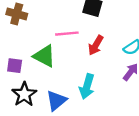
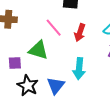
pink line: (67, 34) -> (54, 28), turned 66

